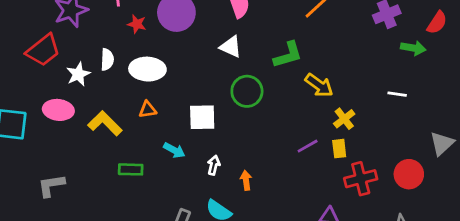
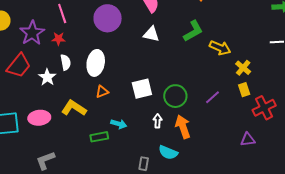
red star: (137, 24) -> (58, 39), moved
white ellipse: (147, 69) -> (96, 63), turned -70
green circle: (247, 91) -> (175, 96), moved
pink ellipse: (58, 110) -> (39, 118), moved
purple line: (308, 146) -> (212, 97), moved
cyan arrow: (174, 150) -> (119, 124), moved
orange arrow: (246, 180) -> (183, 127), size x1.6

